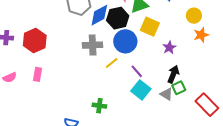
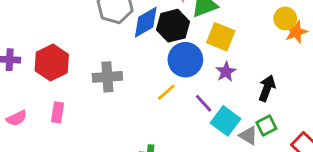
orange star: (201, 35) -> (296, 32), moved
gray cross: (93, 45) -> (107, 77), moved
purple star: (169, 48) -> (226, 72), moved
black arrow: (173, 74) -> (267, 88), moved
cyan square: (141, 90) -> (225, 121), moved

